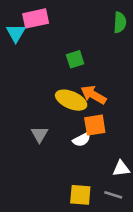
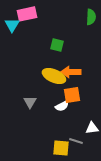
green square: (75, 59) -> (57, 45), turned 32
orange arrow: (93, 95) -> (71, 72), turned -30
gray line: (113, 195) -> (76, 141), moved

